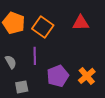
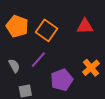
purple line: (35, 56) -> (38, 60), turned 42
orange cross: (87, 76) -> (91, 68), moved

